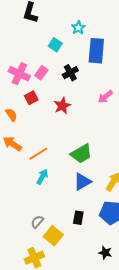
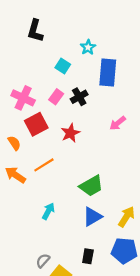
pink rectangle: (41, 73) -> (56, 97), moved
red square: (31, 98) -> (36, 124), size x1.5
orange line: (38, 154) -> (44, 165), moved

